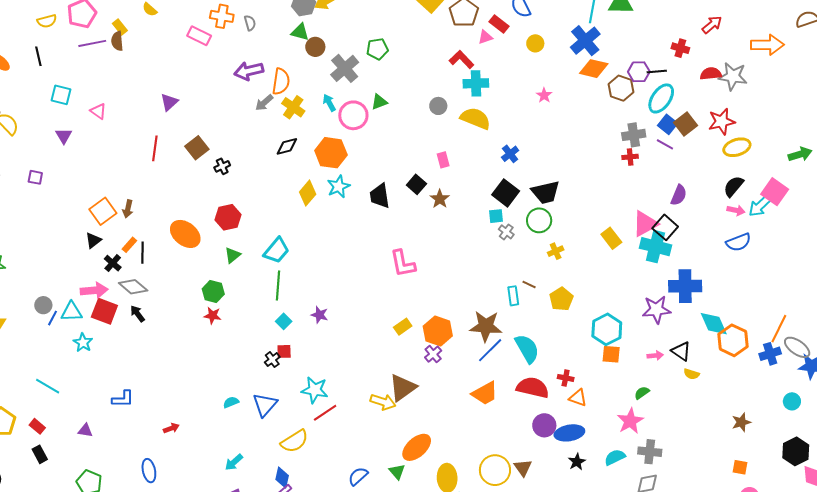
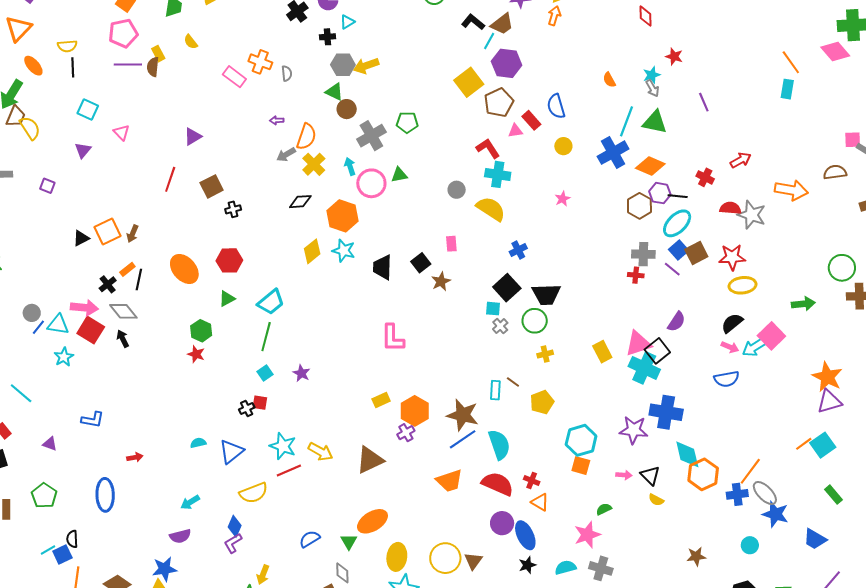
yellow semicircle: (47, 21) -> (67, 46), moved
orange diamond: (594, 69) -> (650, 166), moved
purple arrow: (249, 71) -> (277, 120), size x0.5
cyan star: (339, 187) -> (344, 251), turned 30
black triangle: (93, 240) -> (81, 238), moved
yellow arrow: (383, 402) -> (320, 452), moved
blue ellipse: (569, 433) -> (525, 535), turned 64
blue ellipse: (149, 471) -> (105, 495), size x1.4

